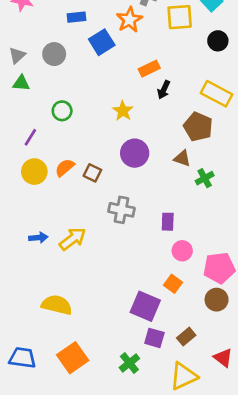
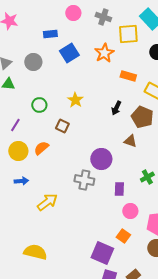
orange star: (129, 20) -> (104, 53), moved
orange rectangle: (149, 69) -> (128, 76), moved, turned 42
black arrow: (164, 90) -> (116, 108), moved
yellow star: (123, 111) -> (75, 100), moved
purple circle: (135, 153) -> (101, 159), moved
brown square: (92, 173) -> (62, 126), moved
green cross: (205, 178) -> (147, 177), moved
blue arrow: (38, 238) -> (21, 181), moved

